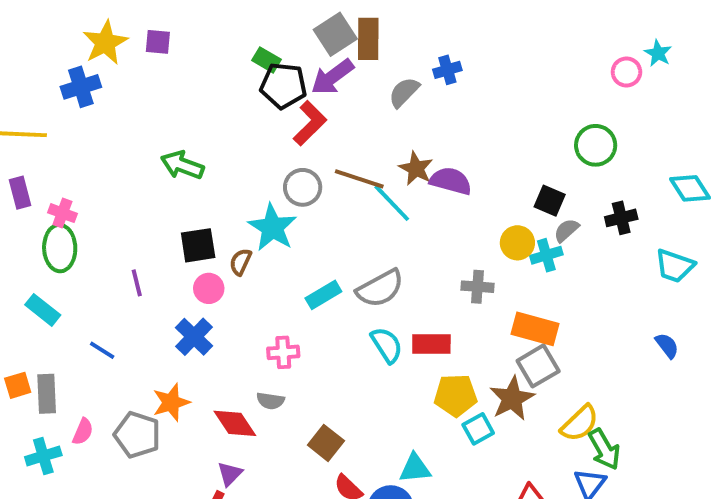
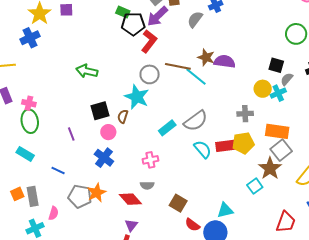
yellow pentagon: (456, 395) -> (243, 143), moved
gray pentagon: (137, 435) -> (80, 196), moved

